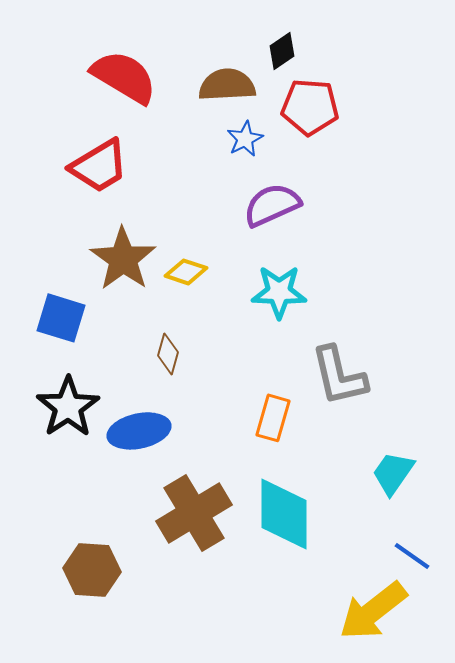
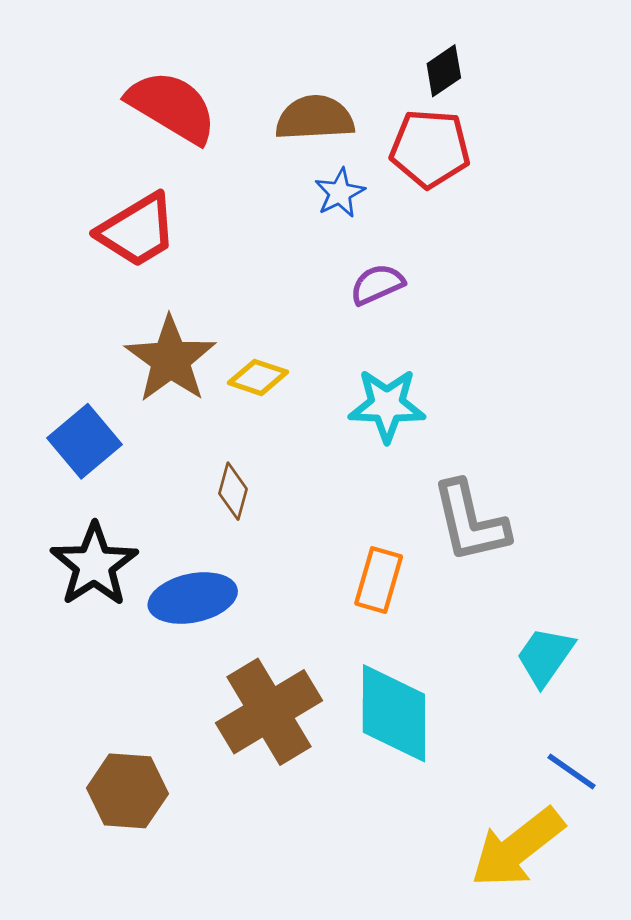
black diamond: (282, 51) -> (444, 71), moved
purple semicircle: (272, 205) -> (377, 284), size x0.7
blue square: (61, 318) -> (84, 441), turned 33

